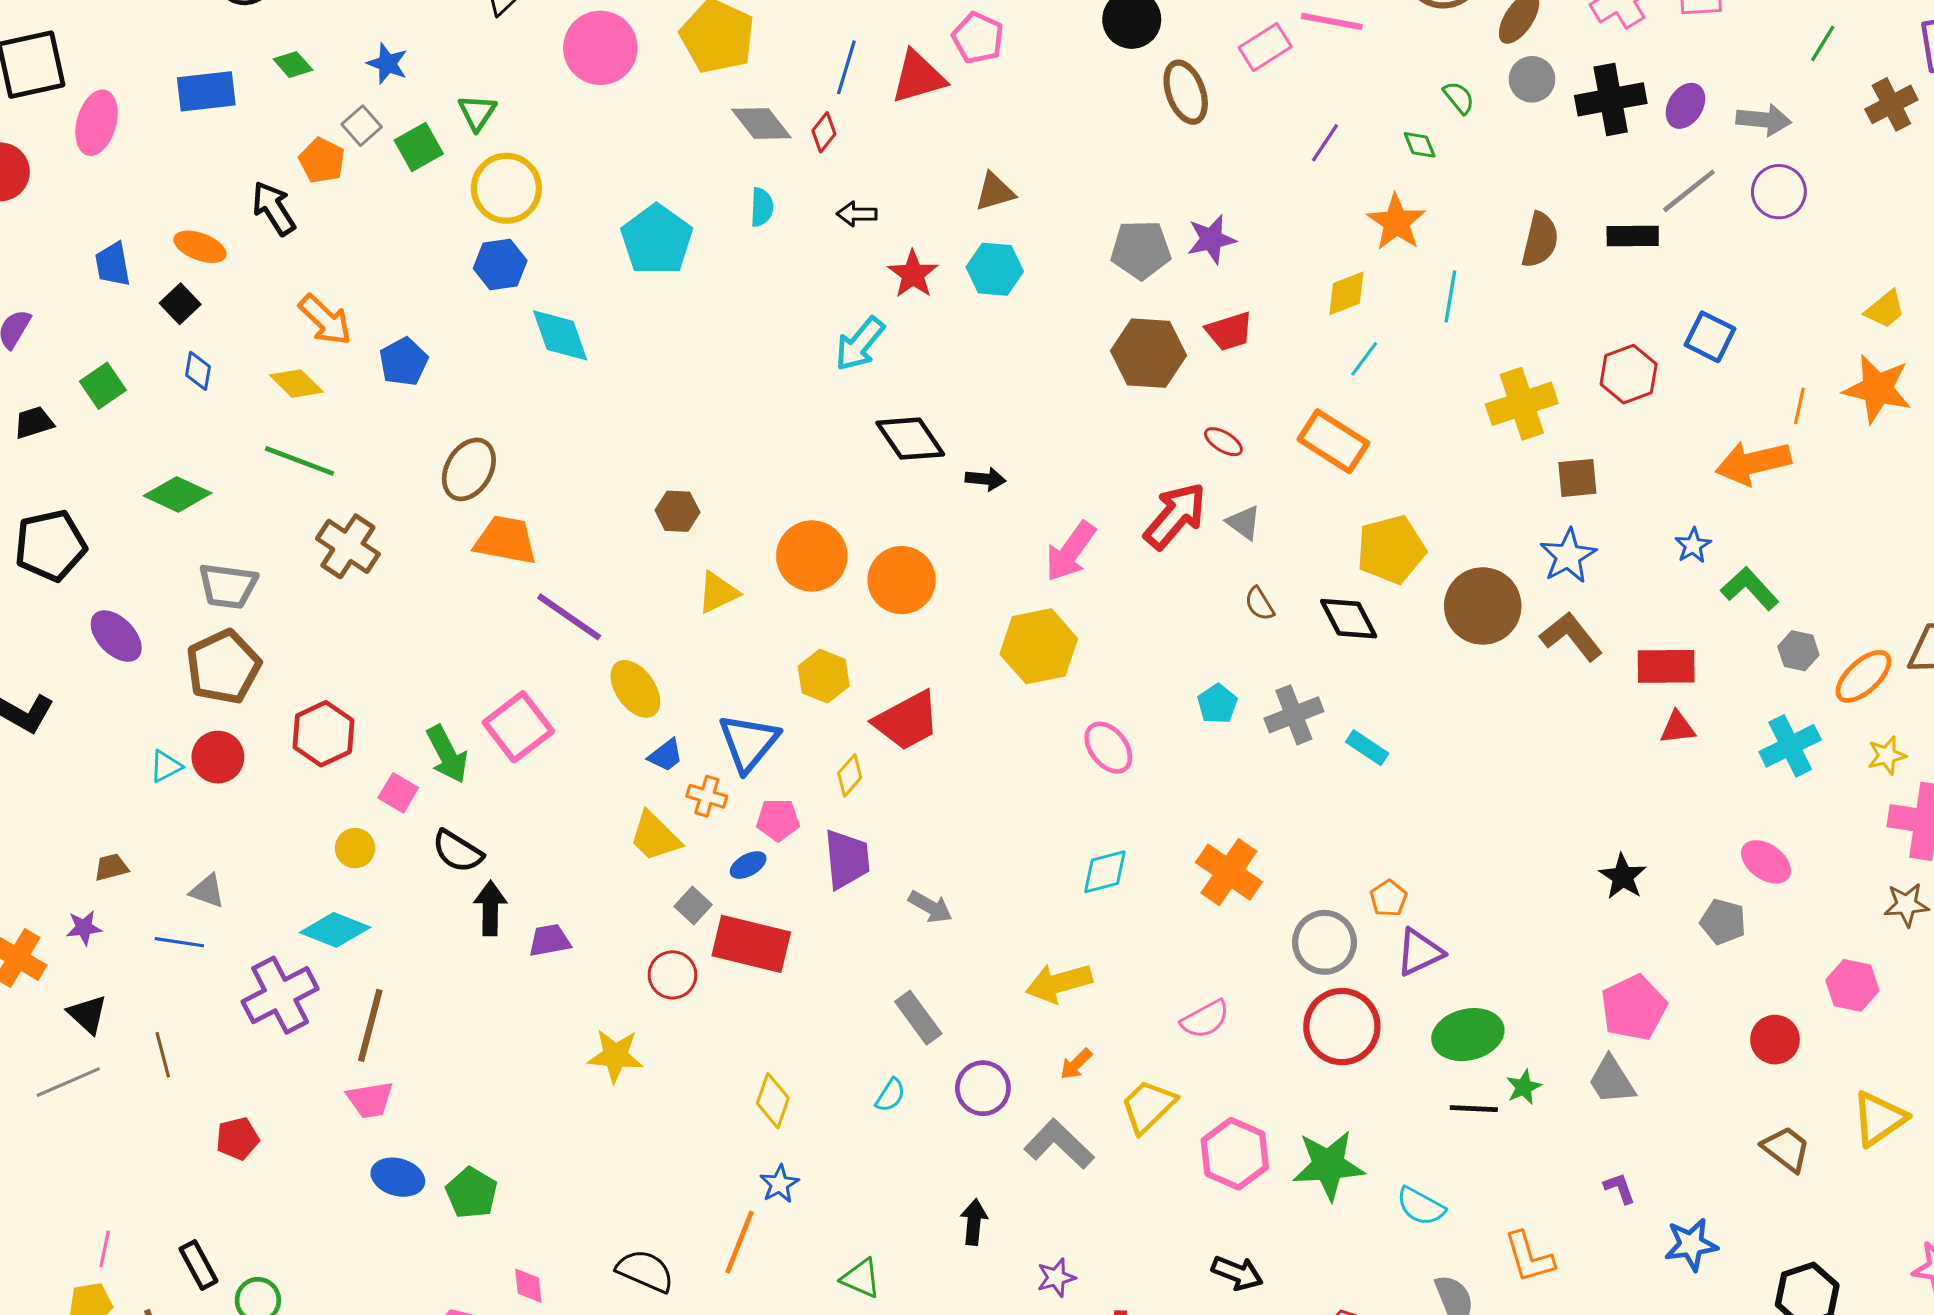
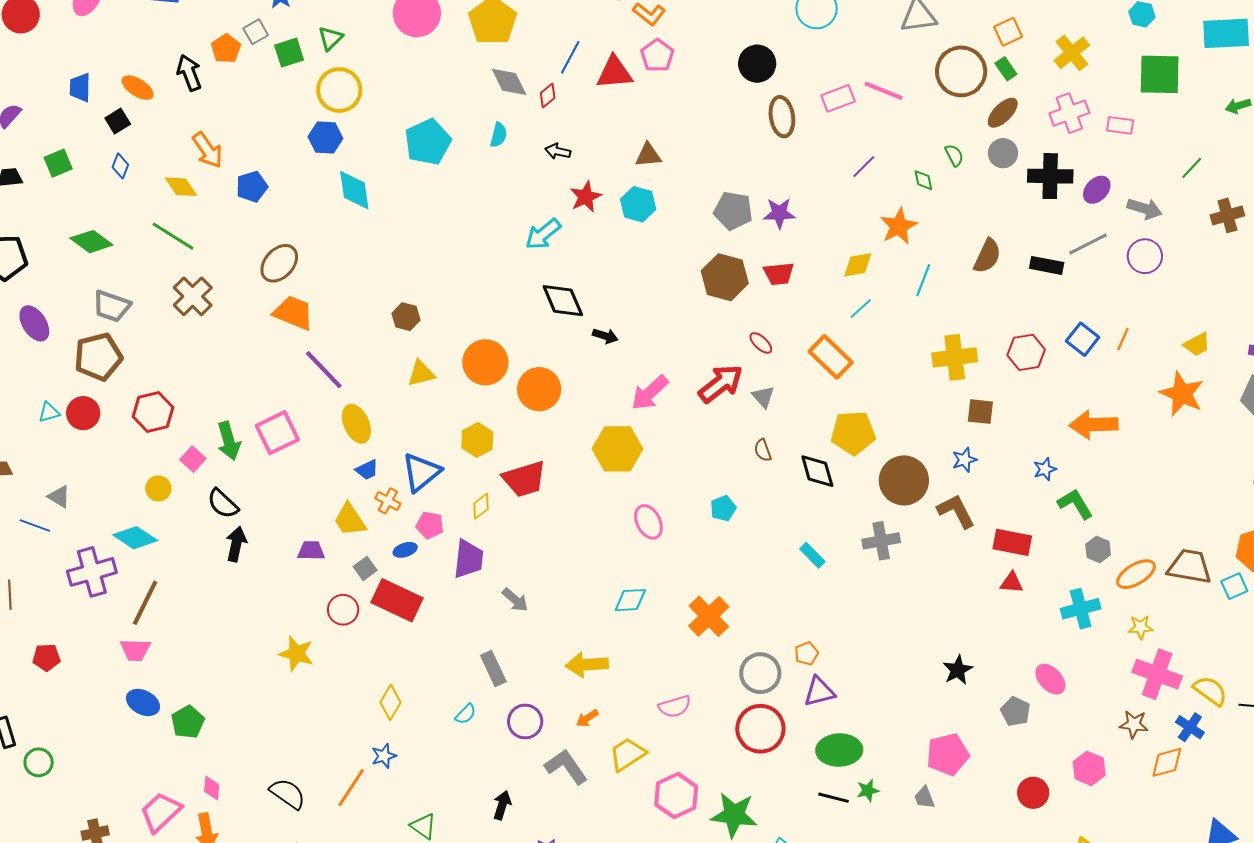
orange line: (1799, 406) -> (1123, 339), moved
blue star: (1568, 556) -> (964, 460), size x0.7
gray cross: (1294, 715) -> (881, 541), moved
purple trapezoid: (550, 940) -> (311, 551), moved
gray trapezoid: (1612, 1080) -> (924, 798), size x0.7

